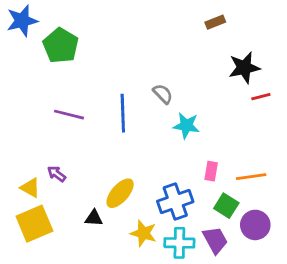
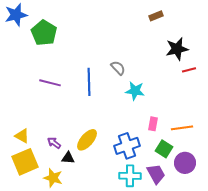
purple arrow: (57, 174) -> (54, 143), moved
yellow star: (144, 233) -> (53, 178), moved

